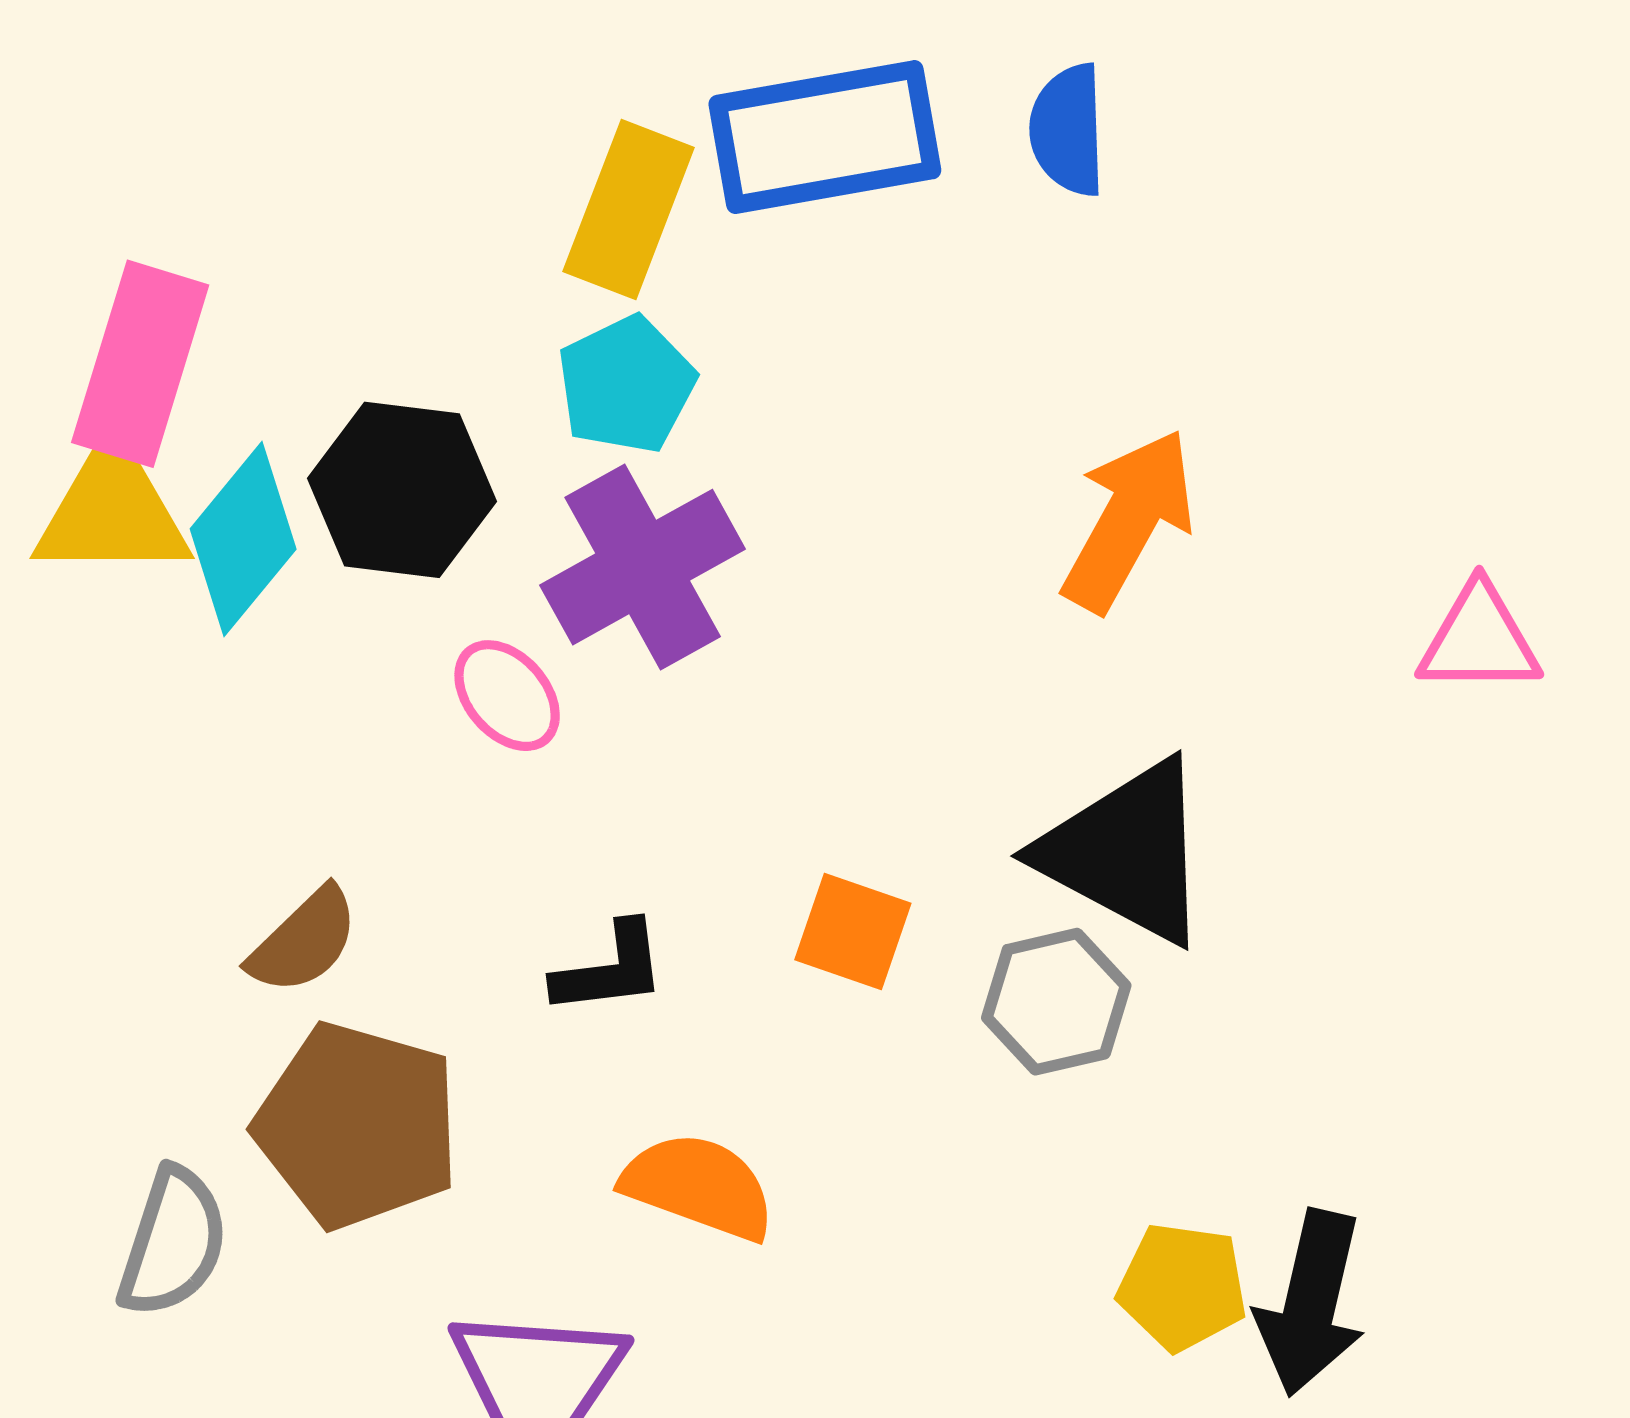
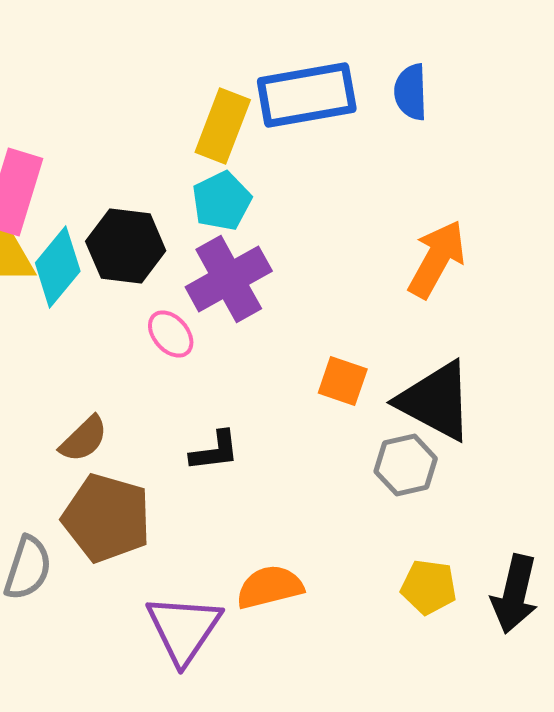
orange square: (853, 932) -> (343, 381), moved
orange semicircle: (699, 1186) -> (270, 587), moved, turned -34
yellow pentagon: (1182, 1287) -> (429, 587), moved

